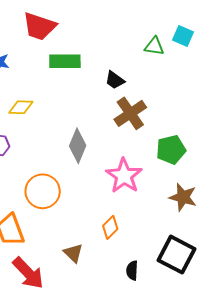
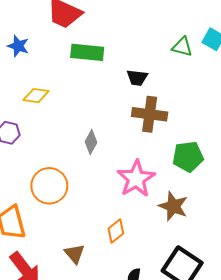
black trapezoid: (115, 80) -> (137, 78), turned -35
brown cross: (130, 113) -> (150, 114), turned 36
gray diamond: (78, 146) -> (91, 142), size x0.7
brown star: (183, 197) -> (173, 206), moved

